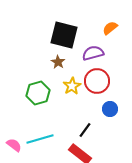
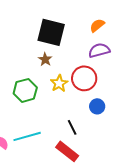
purple semicircle: (93, 53) -> (99, 50), moved
black line: (85, 130) -> (72, 127), turned -63

